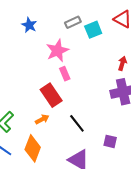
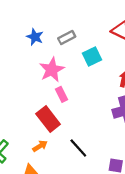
blue star: (29, 25) -> (35, 37), moved
cyan square: (93, 30) -> (92, 56), moved

